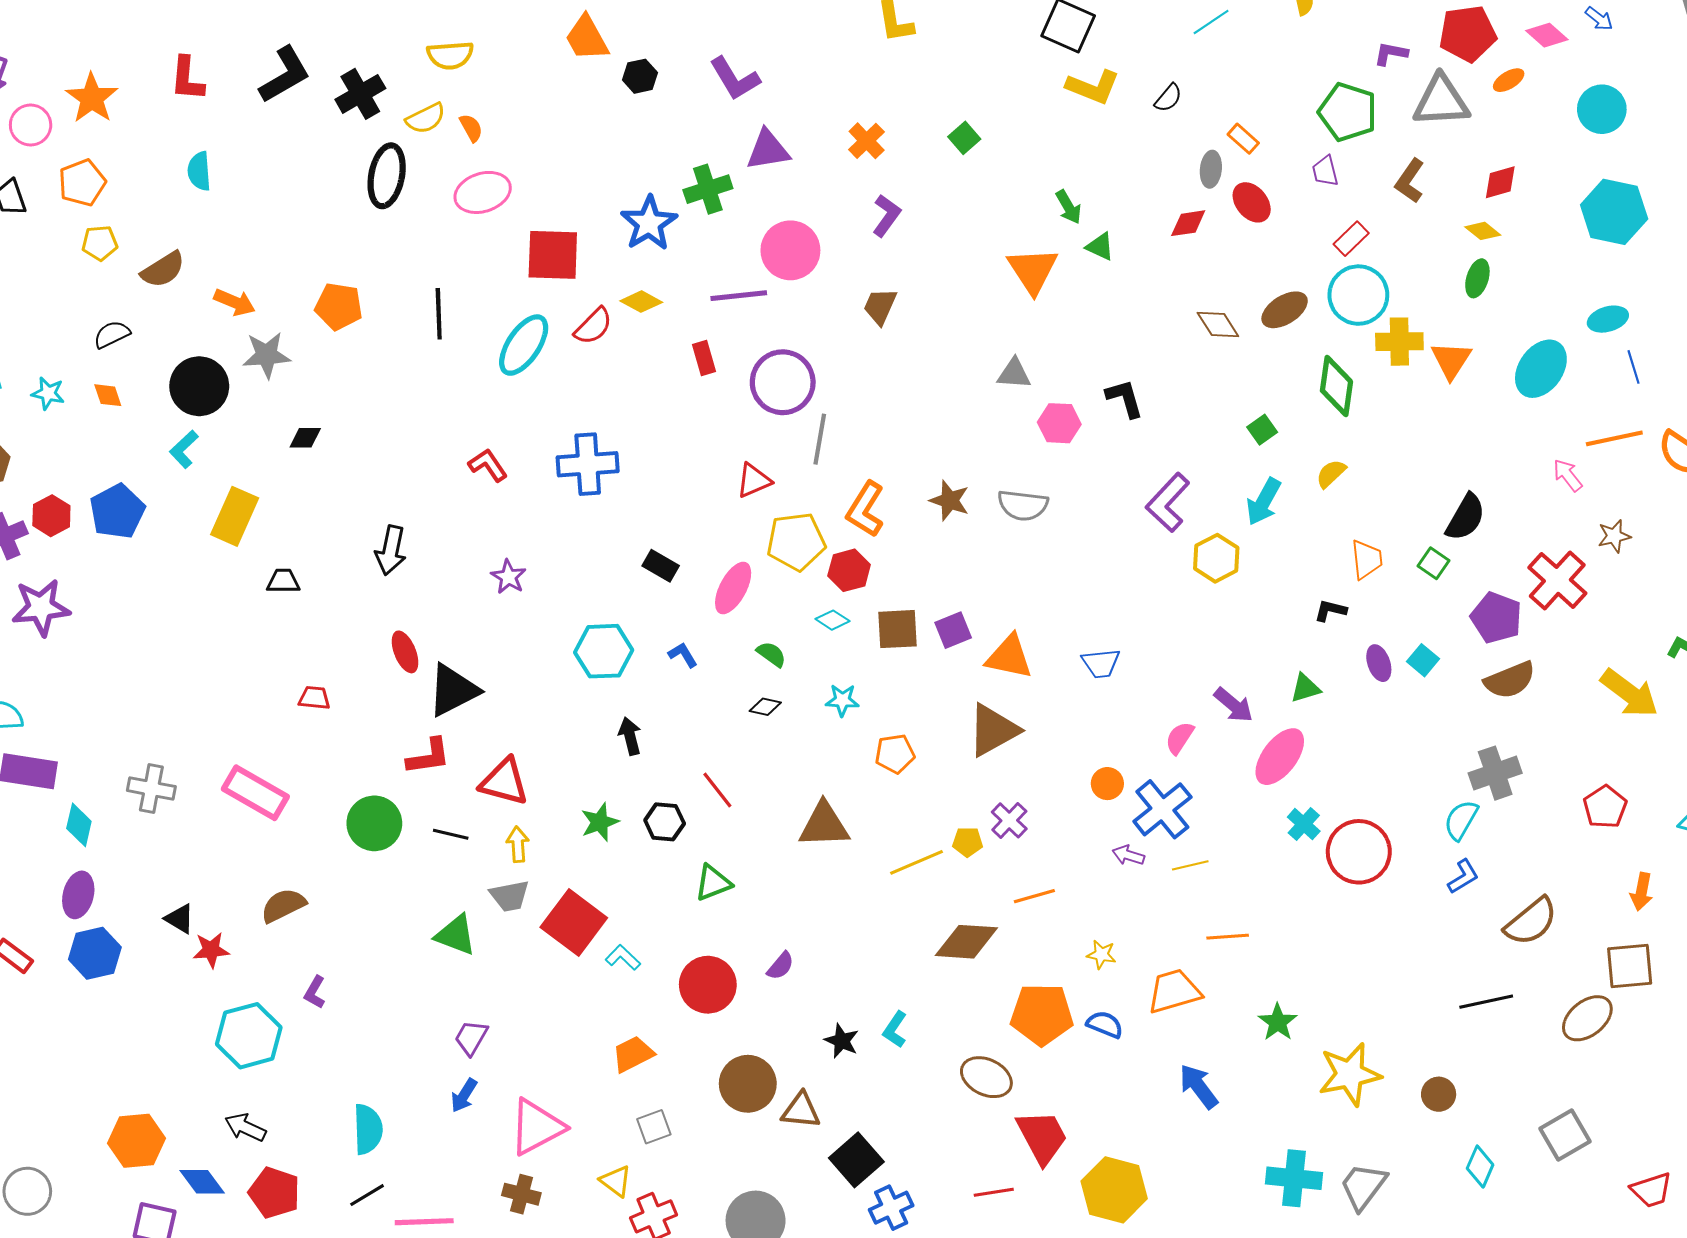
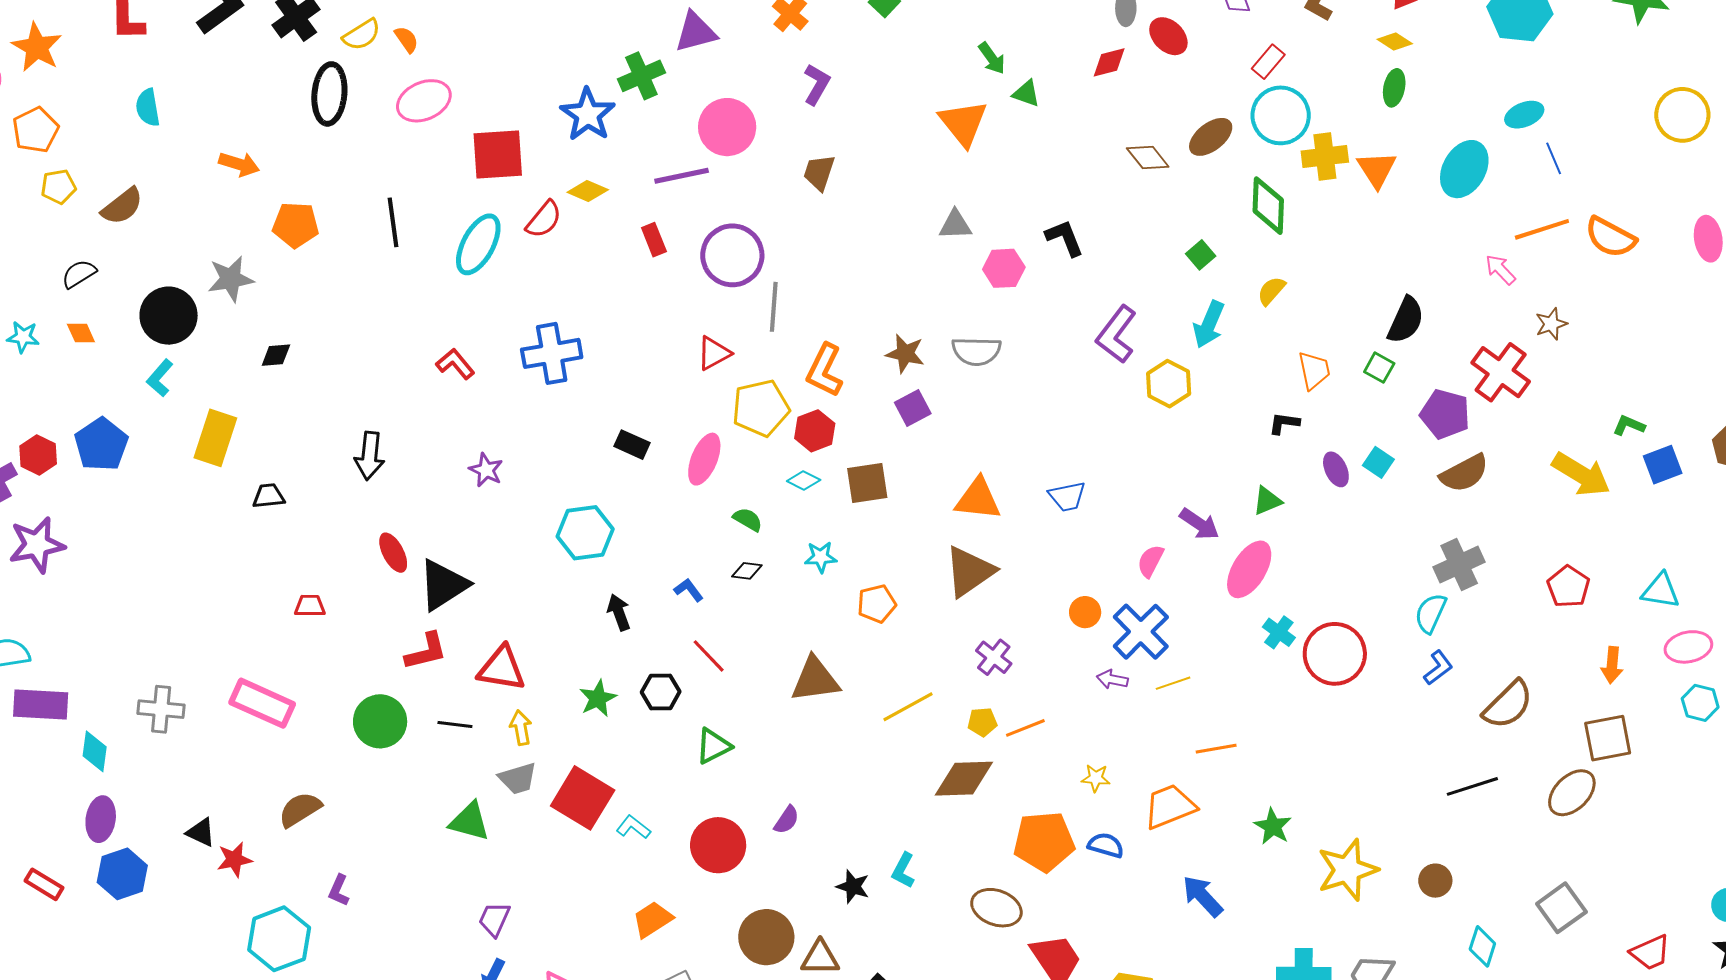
orange arrow: (235, 302) -> (239, 164), moved
purple square: (953, 630) -> (913, 408), moved
blue L-shape: (683, 655) -> (689, 590), moved
yellow pentagon: (967, 842) -> (982, 722), moved

